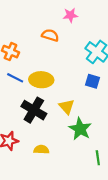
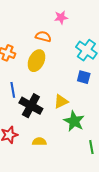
blue line: (15, 78) -> (13, 90), moved, turned 56
yellow ellipse: (41, 80) -> (36, 61), moved, turned -65
yellow triangle: (67, 107) -> (61, 101), turned 49

